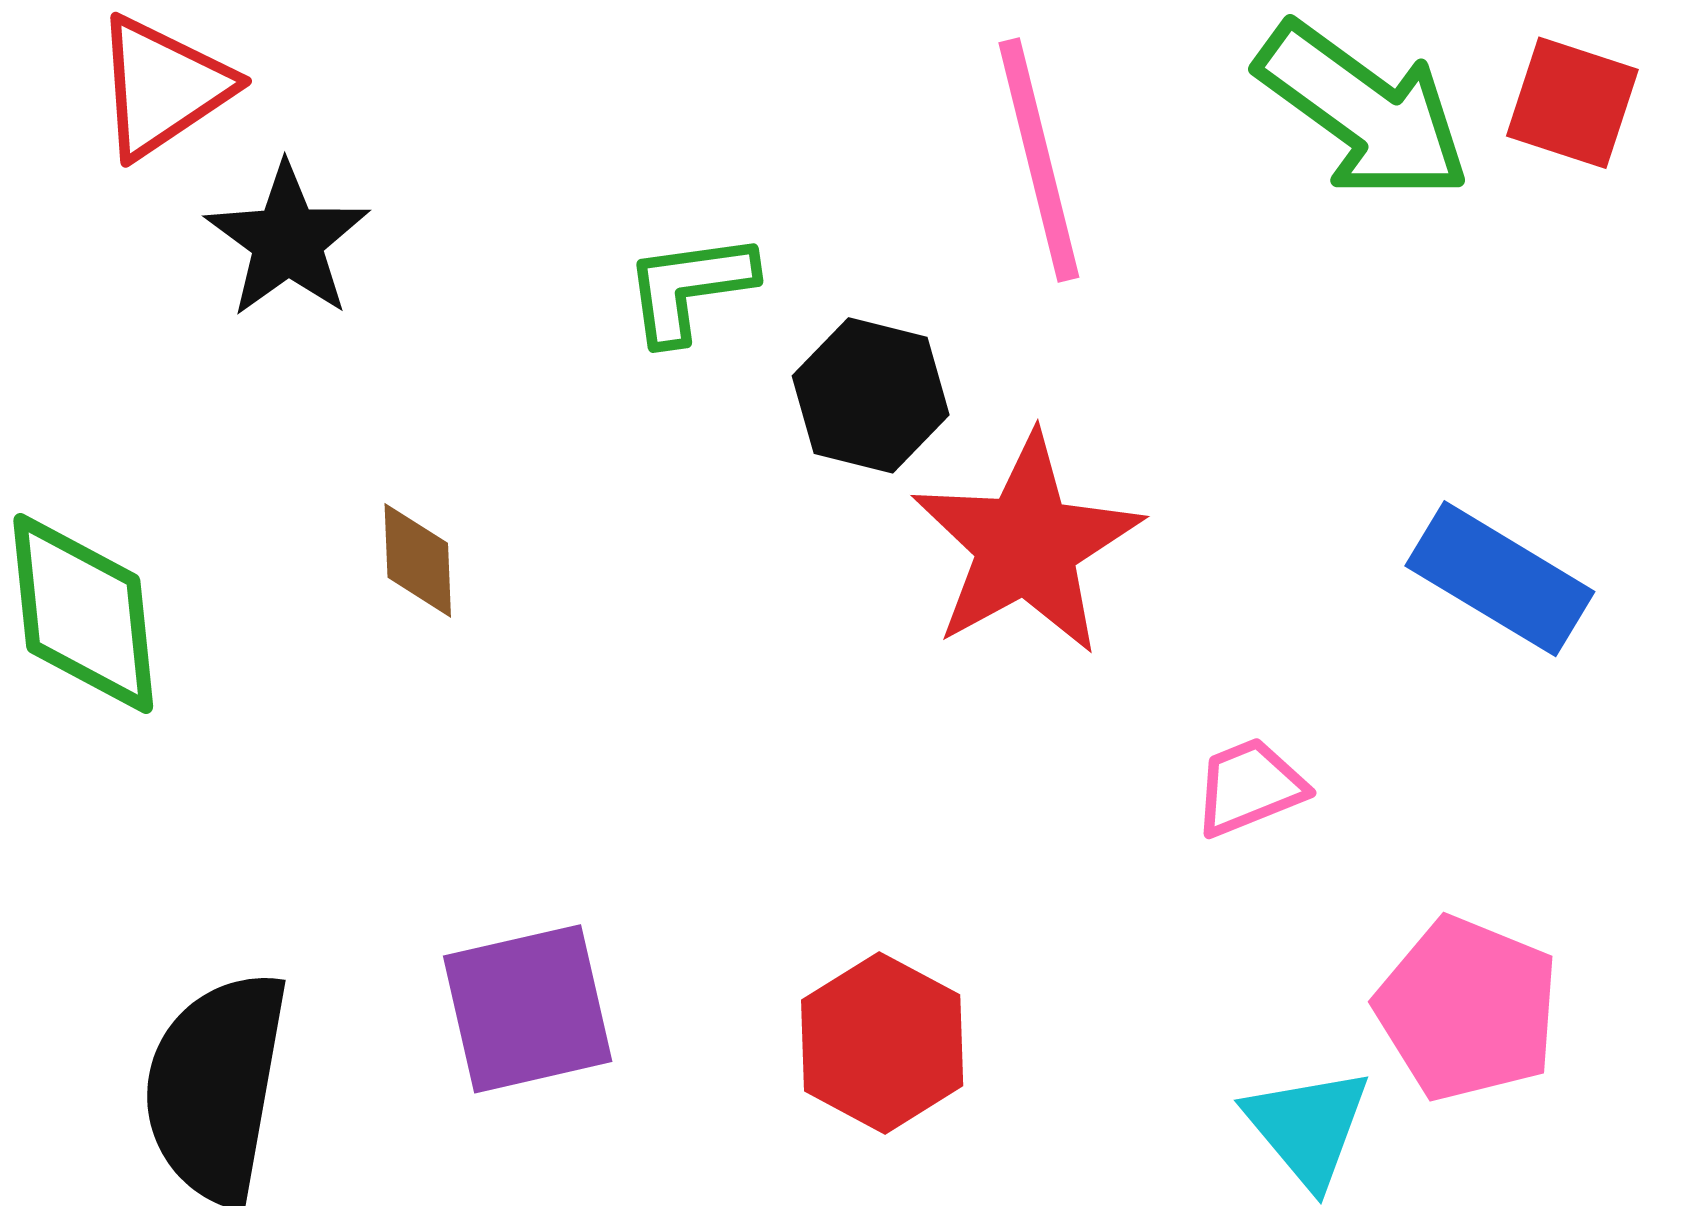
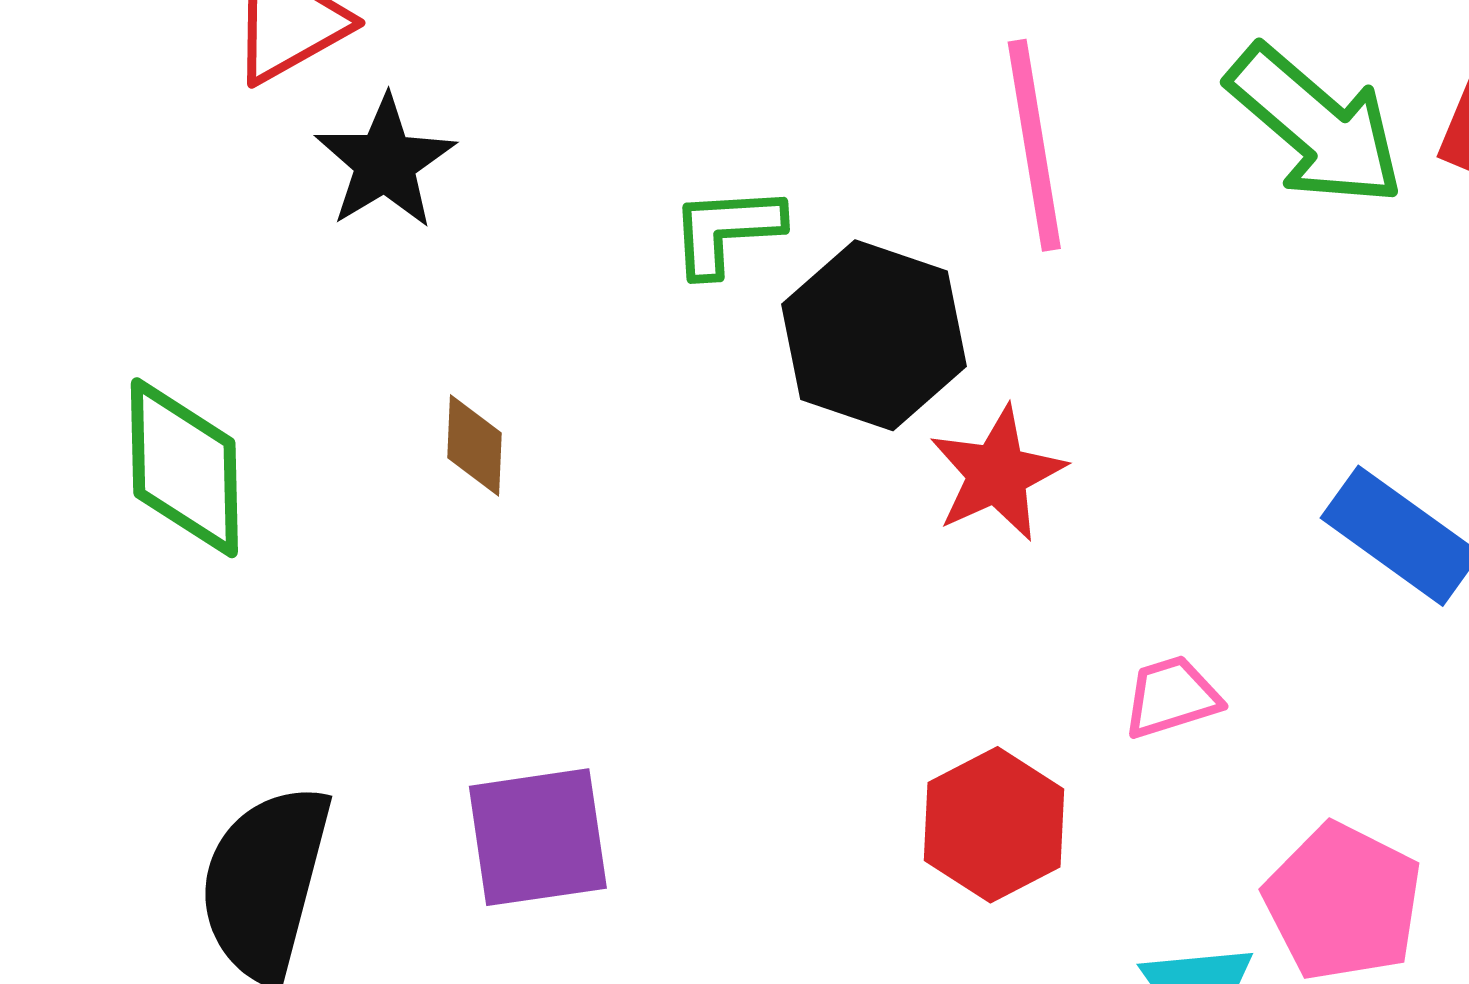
black hexagon: (871, 395) -> (874, 335), size x1.4
red star: (1027, 545) -> (997, 474), size x0.7
red hexagon: (882, 1043) -> (994, 825), moved

